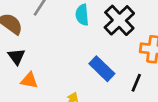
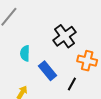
cyan semicircle: (82, 15) -> (25, 53), moved

